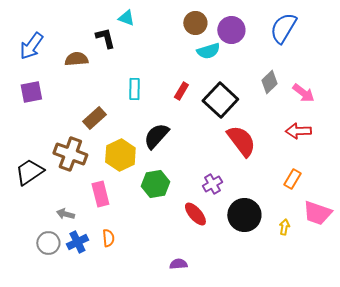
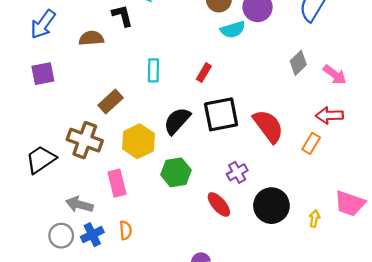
black square: (220, 100) -> (221, 114), moved, turned 36
orange rectangle: (292, 179) -> (311, 143), moved
gray arrow: (65, 214) -> (79, 205), size x1.4

